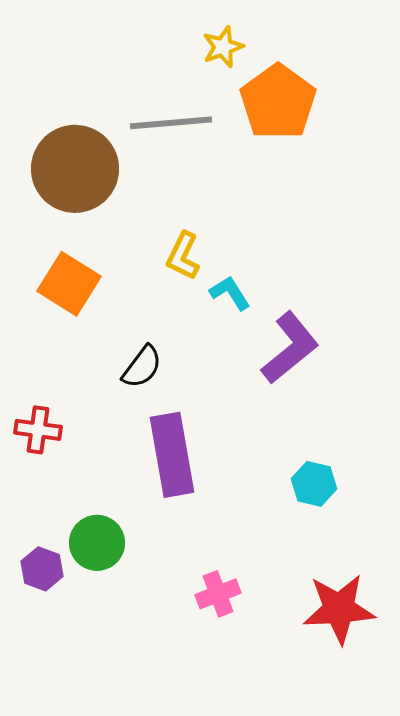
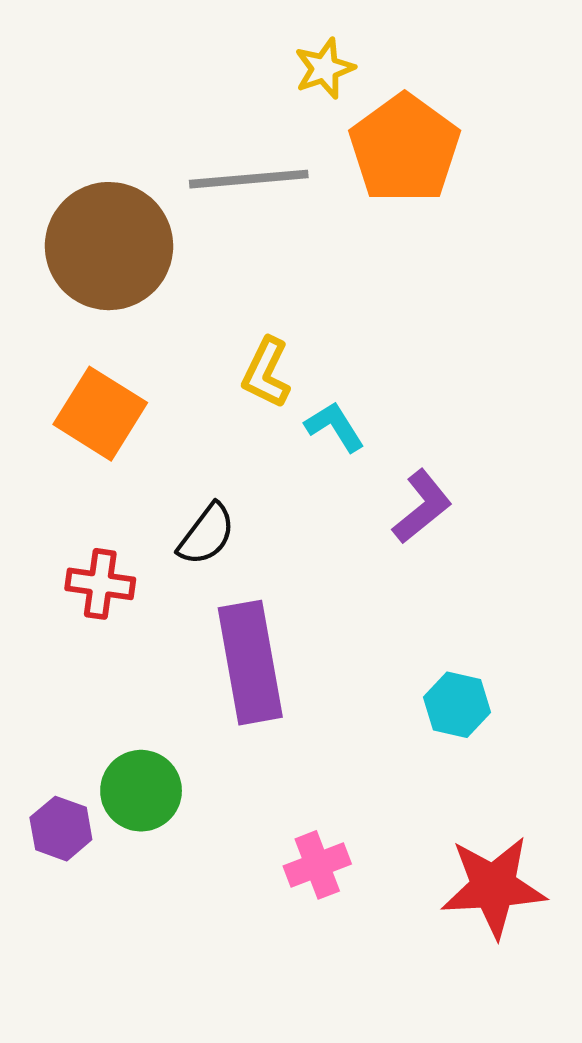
purple L-shape: (290, 348) -> (422, 507), size x0.7
red cross: (38, 430) -> (100, 584), moved

